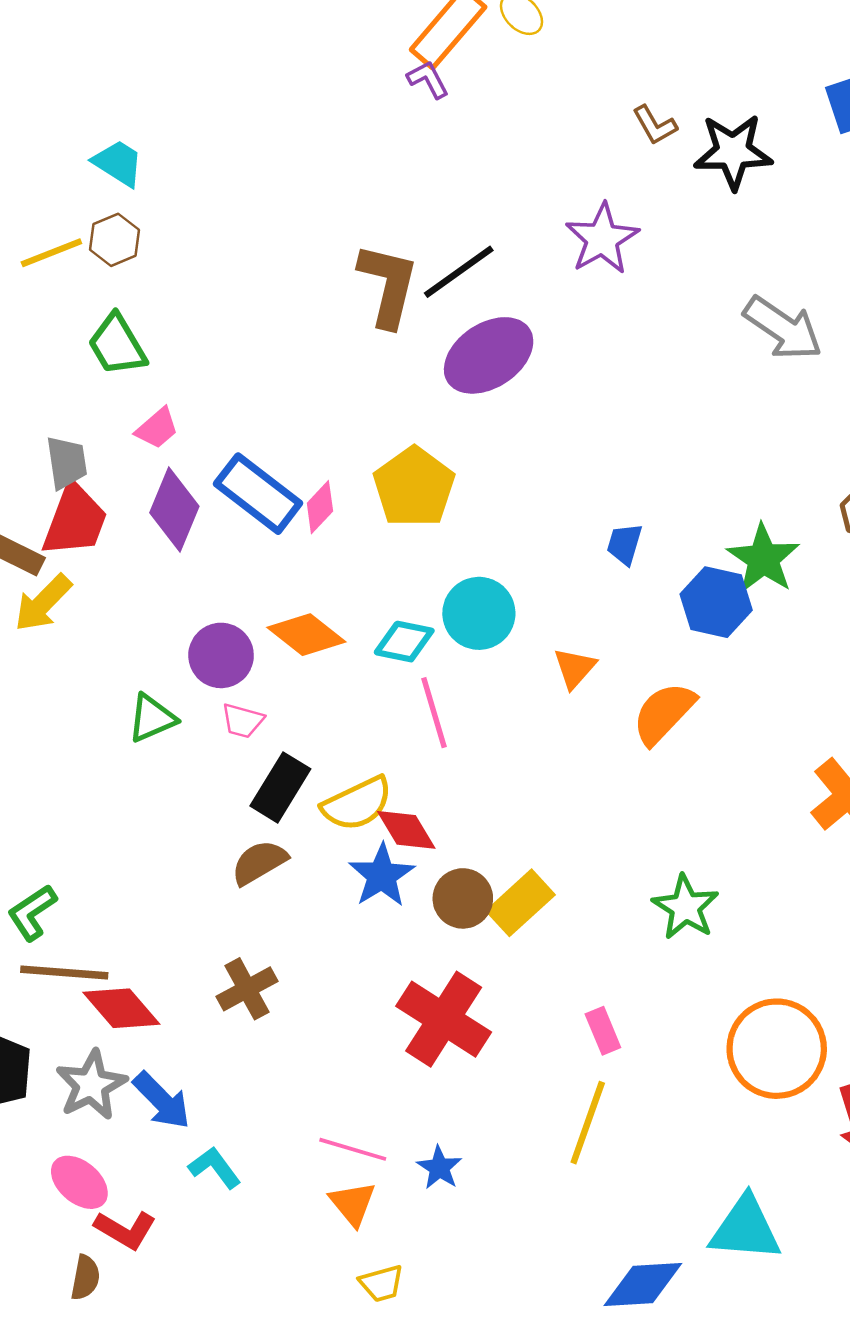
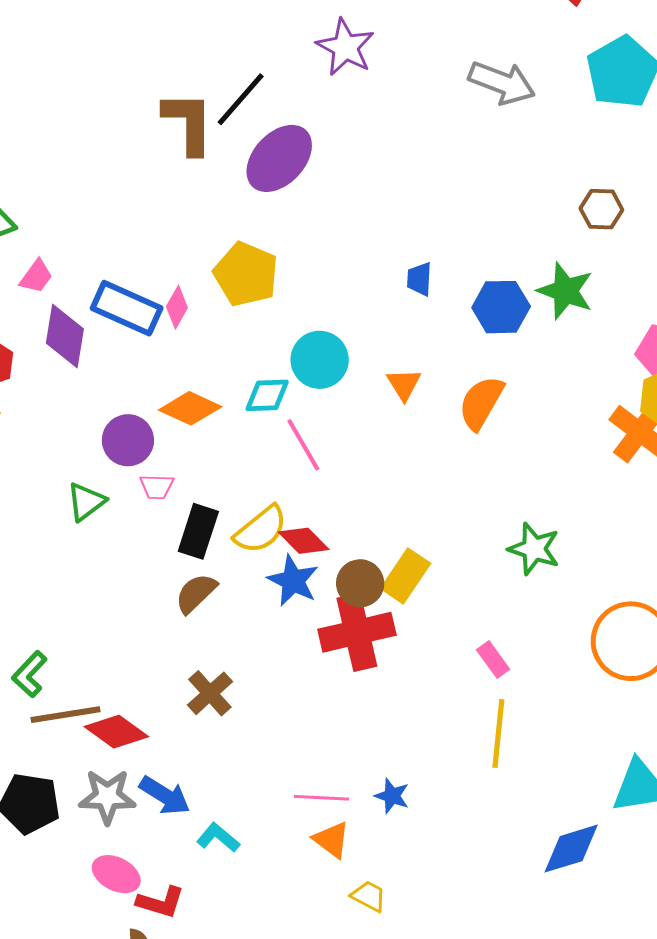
green star: (763, 559) -> (565, 291), moved
red cross: (444, 1019) -> (357, 632), moved, turned -32
gray star: (91, 1085) -> (107, 797), turned -30
yellow trapezoid: (382, 1283) -> (369, 896), turned -123

